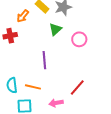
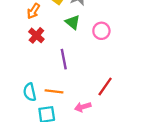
green triangle: (55, 29) -> (73, 22), turned -32
red cross: (10, 36) -> (36, 35), moved, turned -32

